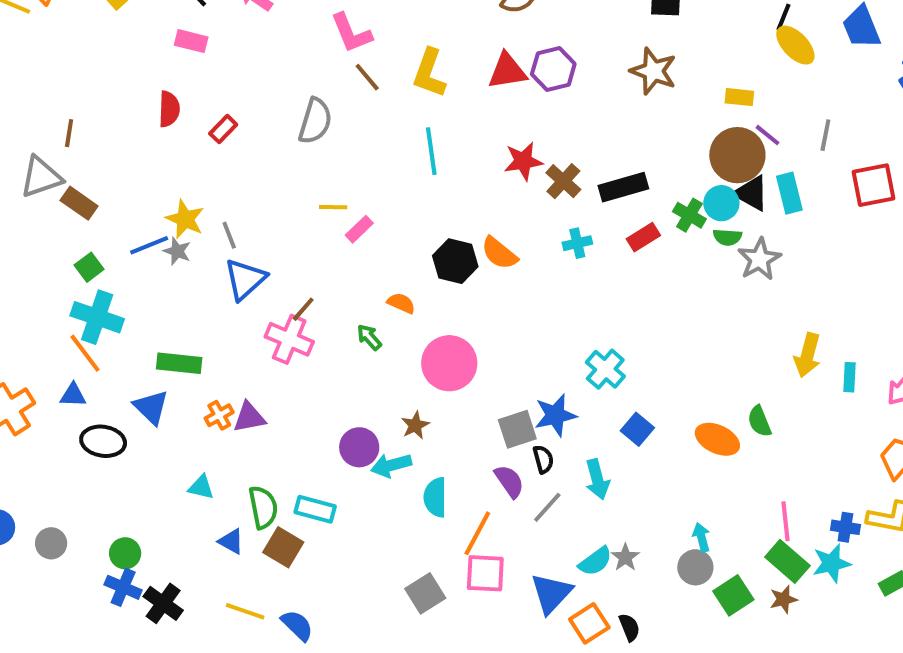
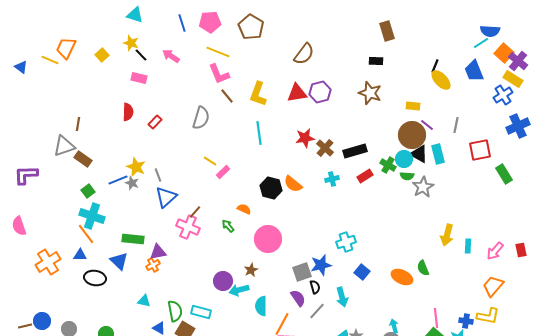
yellow line: (333, 207) -> (210, 161), turned 32
cyan cross: (605, 369) -> (346, 242), turned 30
purple triangle: (249, 417) -> (158, 252), moved

